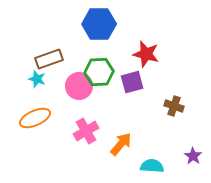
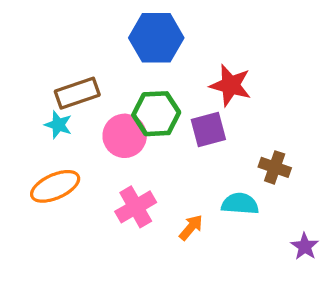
orange arrow: (121, 144) -> (191, 227), size x0.7
cyan semicircle: (152, 166) -> (240, 204), moved

